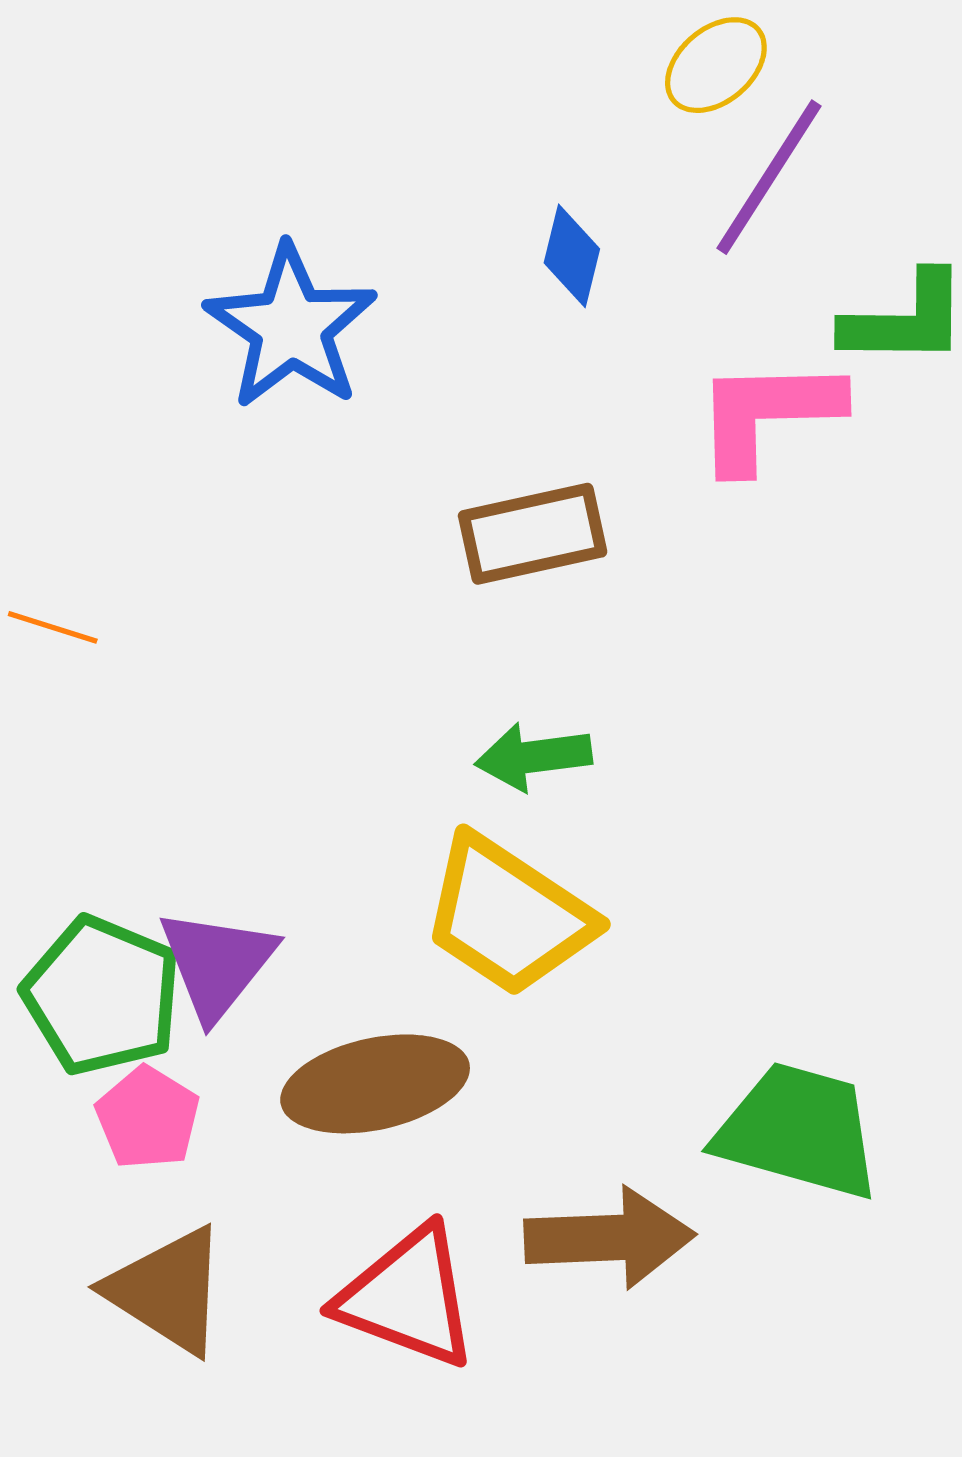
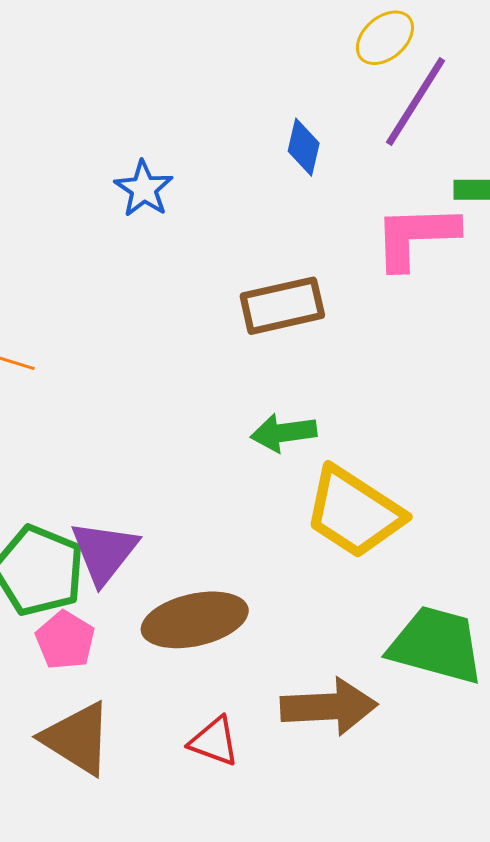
blue star: (291, 327) -> (144, 189), size x0.6
yellow trapezoid: (508, 916) -> (354, 512), moved
red triangle: (408, 1297) -> (214, 741), size x0.6

